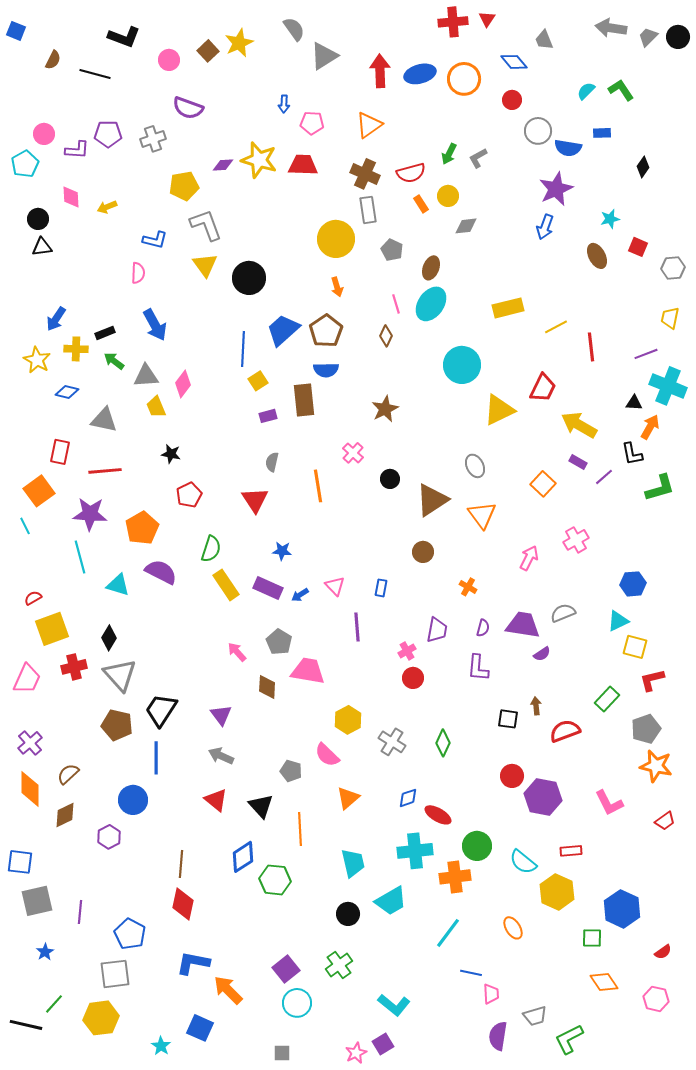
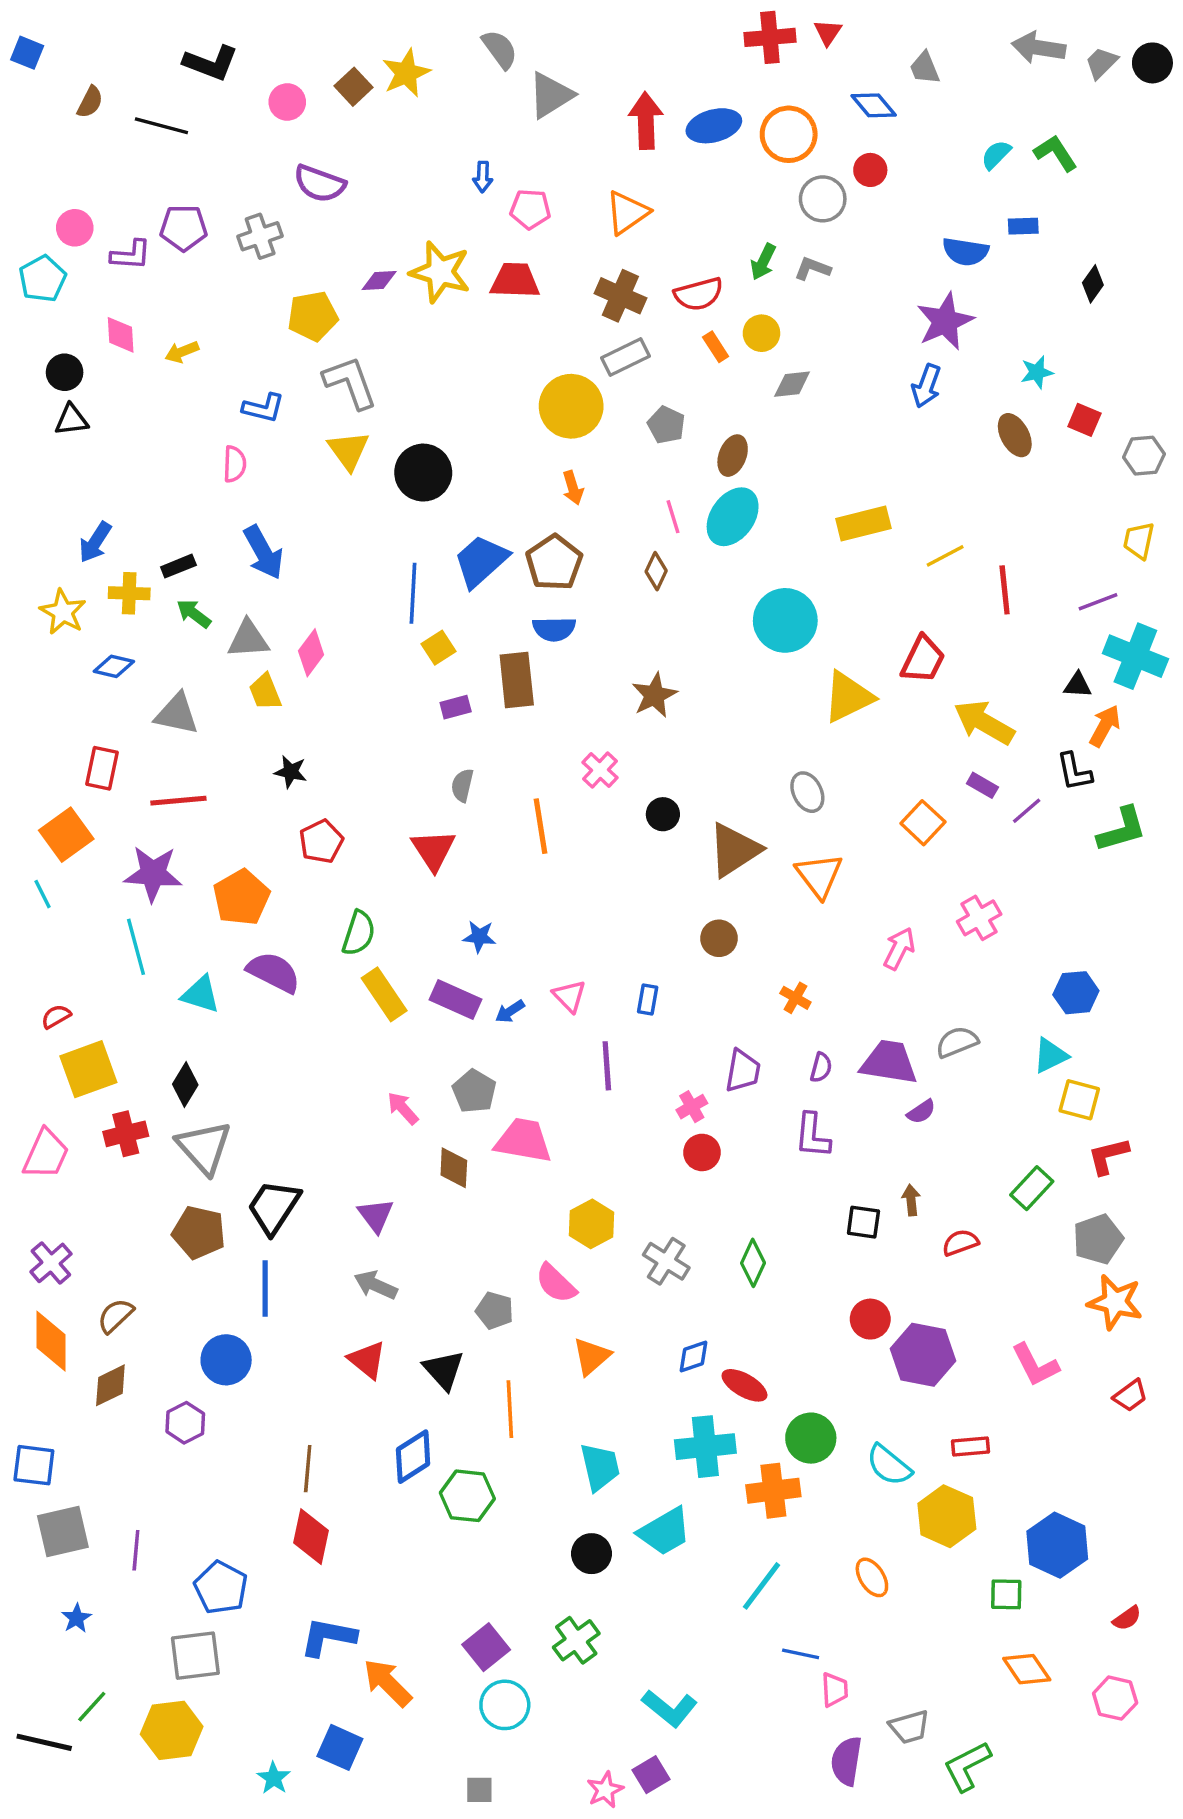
gray circle: (538, 131) -> (823, 199), moved
gray L-shape: (478, 158) -> (812, 269), turned 50
gray rectangle: (368, 210) -> (625, 357), turned 72
red semicircle: (565, 731) -> (960, 1243), size x0.7

